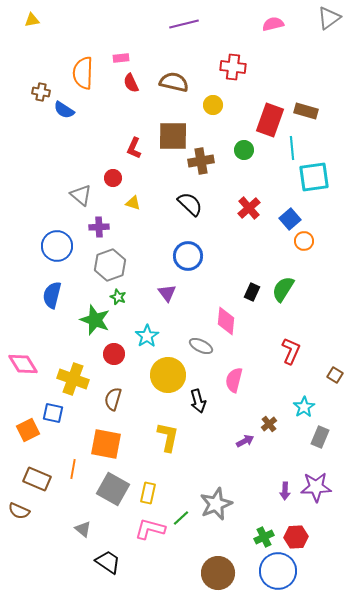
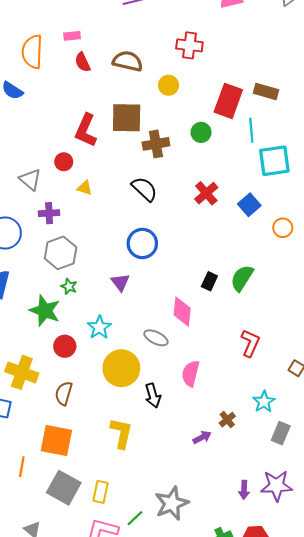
red L-shape: (134, 148) -> (86, 130), size x1.5
orange circle: (304, 241) -> (283, 228), moved

